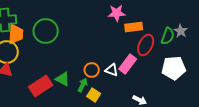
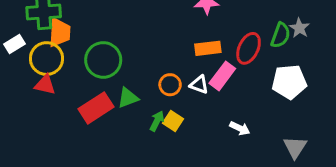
orange rectangle: (134, 27) -> (208, 48), moved
green circle: (46, 31) -> (103, 60), moved
green triangle: (63, 79) -> (128, 98), turned -49
green arrow: (83, 85) -> (157, 121), moved

